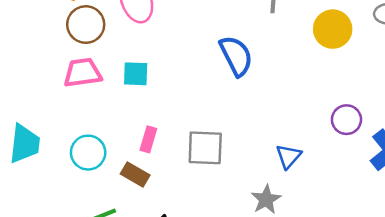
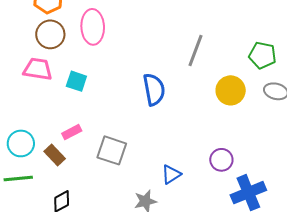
pink rectangle: (148, 139) -> (72, 132), turned 30
cyan circle: (88, 153) -> (21, 143), moved

